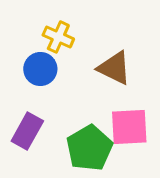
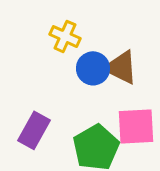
blue circle: (40, 69) -> (93, 68), moved

